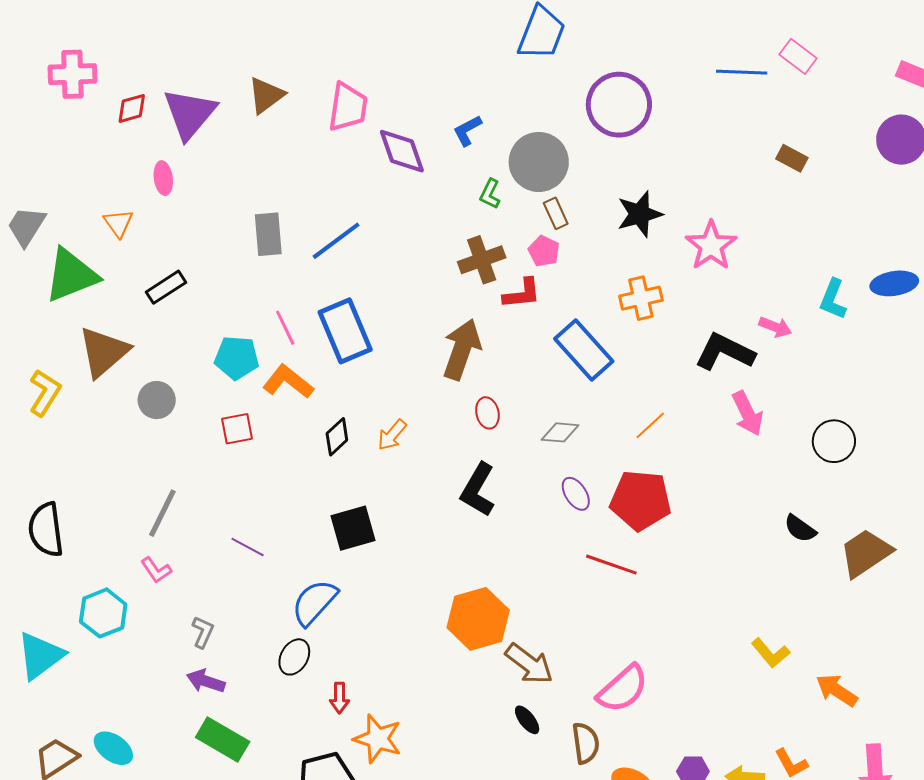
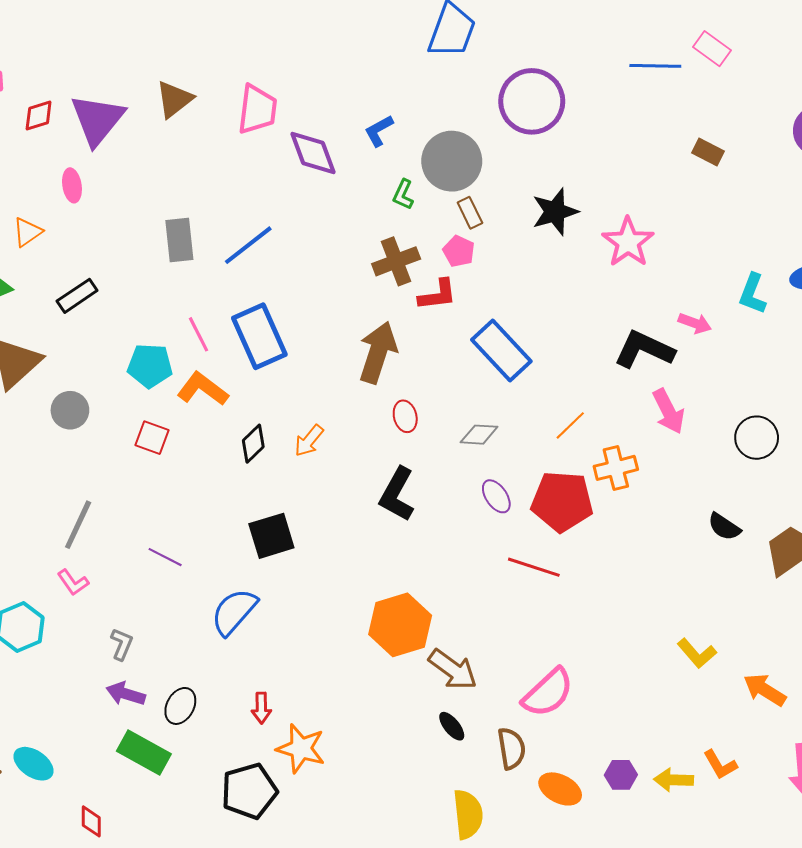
orange triangle: (118, 223) -> (27, 232), turned 32
orange cross: (641, 298) -> (616, 468), moved
red square: (237, 429) -> (152, 438), turned 32
black ellipse: (294, 657) -> (180, 706), moved

